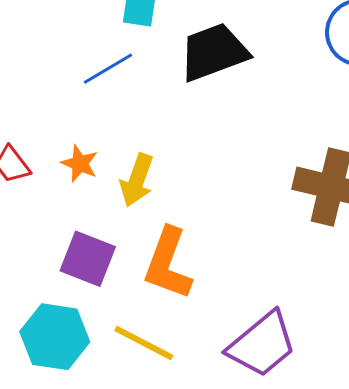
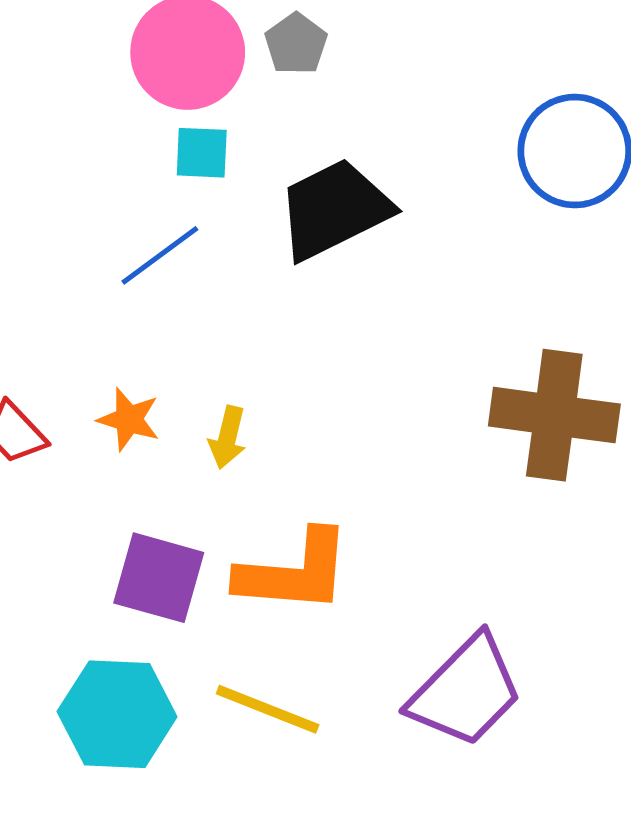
yellow arrow: (137, 180) -> (228, 437), size x0.7
orange L-shape: (168, 264) -> (294, 572), turned -100

